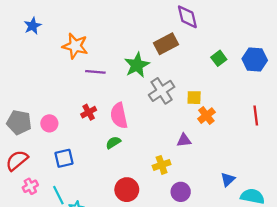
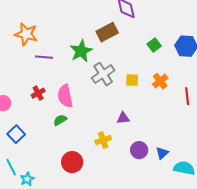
orange cross: (206, 116) -> (160, 81), moved
blue square: (64, 158) -> (16, 134), turned -30
purple circle: (181, 192) -> (139, 150), moved

